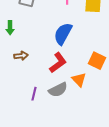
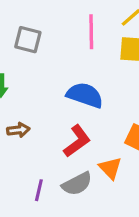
blue semicircle: (63, 34) -> (85, 95), turned 80

